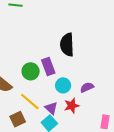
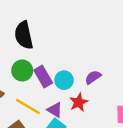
black semicircle: (67, 45) -> (24, 35), moved
purple rectangle: (48, 66) -> (43, 77), moved

